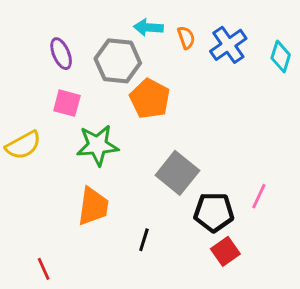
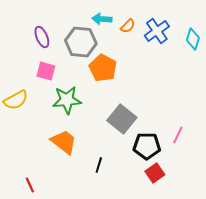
orange semicircle: (186, 38) -> (128, 26), turned 63
orange trapezoid: (93, 206) -> (64, 142), turned -60

